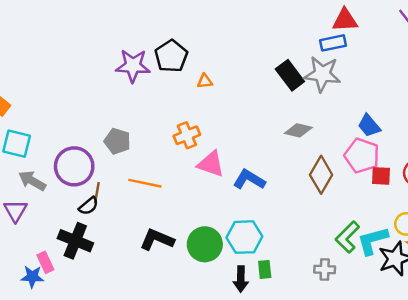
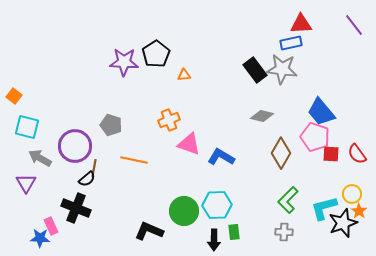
blue trapezoid: (369, 126) -> (321, 112), size x1.4
green L-shape: (347, 237) -> (288, 200), moved
black L-shape: (157, 239) -> (149, 231), moved

